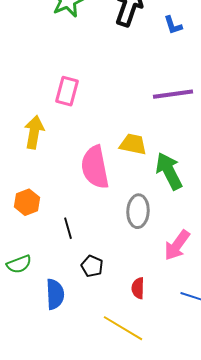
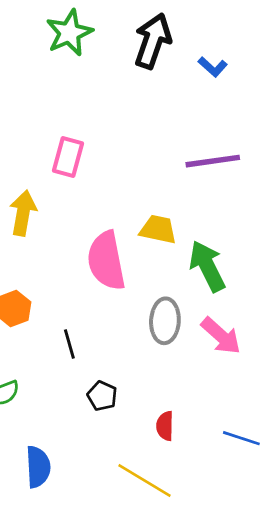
blue L-shape: (173, 25) -> (213, 67), turned -30
pink arrow: (177, 245) -> (221, 336), moved, turned -84
blue semicircle: (55, 294) -> (38, 467), moved

